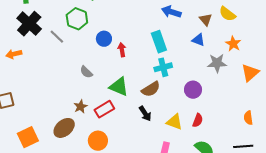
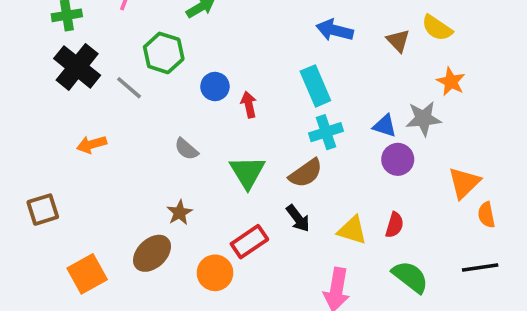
blue triangle: (198, 40) -> (385, 126), moved
orange arrow: (14, 54) -> (92, 144), moved
orange triangle: (250, 73) -> (464, 183), moved
green triangle: (119, 87) -> (247, 172), turned 40
purple circle: (193, 90) -> (398, 159), moved
red rectangle: (104, 109) -> (249, 242), moved

